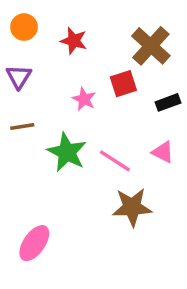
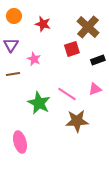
pink star: (84, 99) -> (34, 59), moved
green star: (67, 152) -> (39, 103), moved
pink triangle: (163, 152) -> (95, 89), turned -48
pink ellipse: (34, 243) -> (20, 142), turned -50

